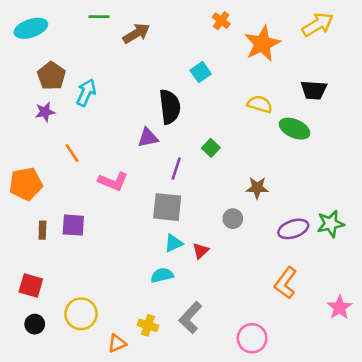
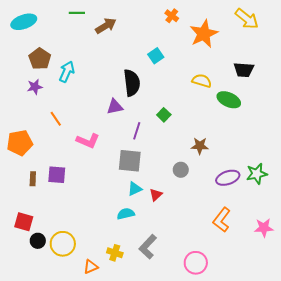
yellow arrow: (318, 24) -> (247, 19), turned 70
pink star: (340, 307) -> (264, 228), moved, turned 30
black circle: (35, 324) -> (38, 241), moved

